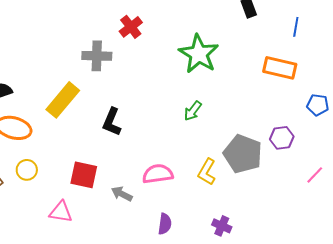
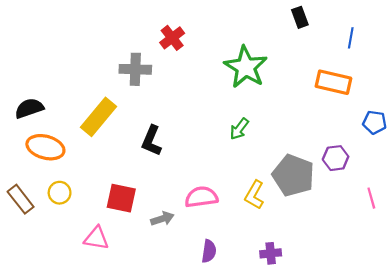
pink line: (315, 175) -> (371, 198), turned -60
gray arrow: (122, 194) -> (162, 219), turned 135
purple cross: (222, 226) -> (271, 253), turned -30

